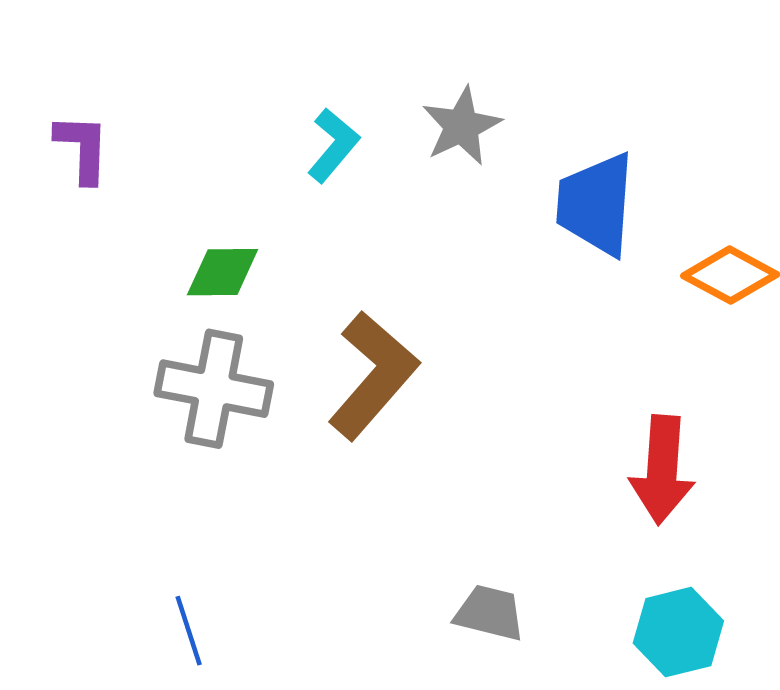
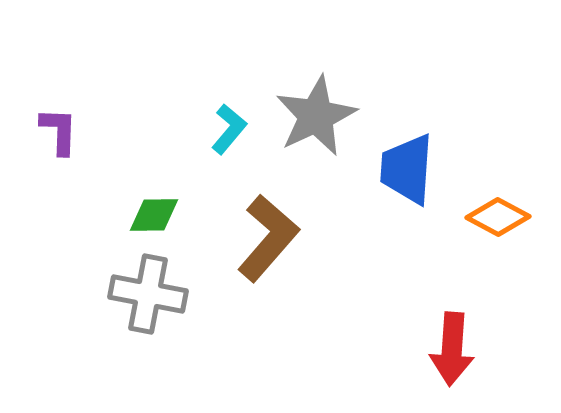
gray star: (462, 126) -> (316, 116), size x1.5
brown L-shape: (373, 375) -> (268, 238), moved

